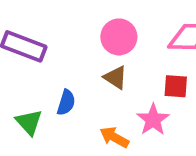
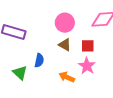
red square: (176, 86) -> (88, 46), moved

